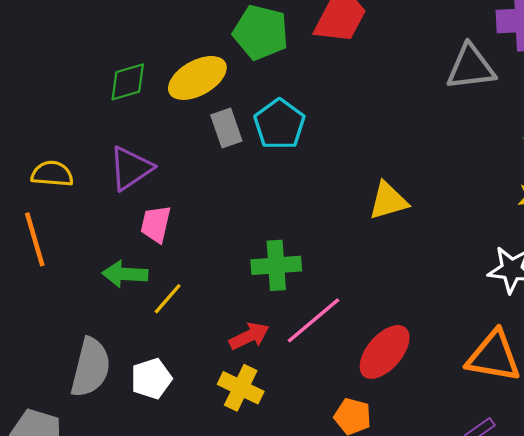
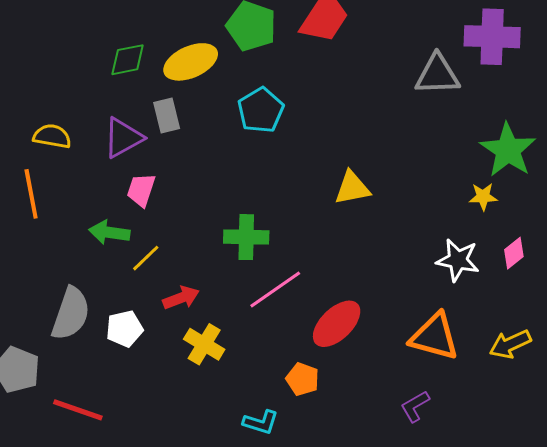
gray rectangle: (226, 128) -> (167, 115), moved
red arrow: (249, 336) -> (181, 298), moved

